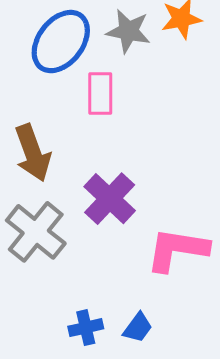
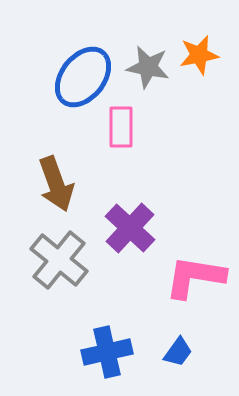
blue cross: (86, 328) -> (107, 352), size x1.5
blue trapezoid: (138, 328) -> (178, 352), moved

